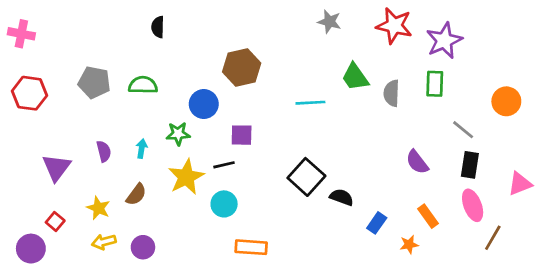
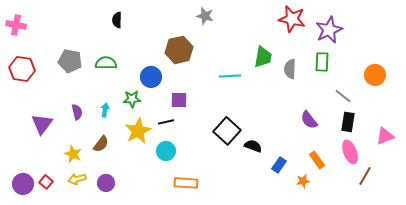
gray star: (329, 22) -> (205, 16), moved
green trapezoid: (355, 77) -> (263, 57), turned -135
red square: (55, 222) -> (46, 182), moved

